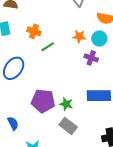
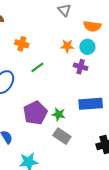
green line: (48, 47) -> (37, 67), moved
purple pentagon: (43, 101) -> (35, 113), turned -30

